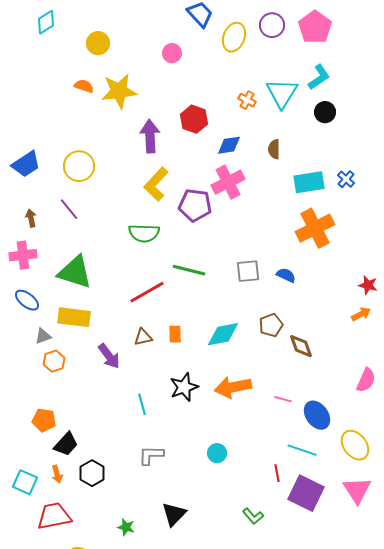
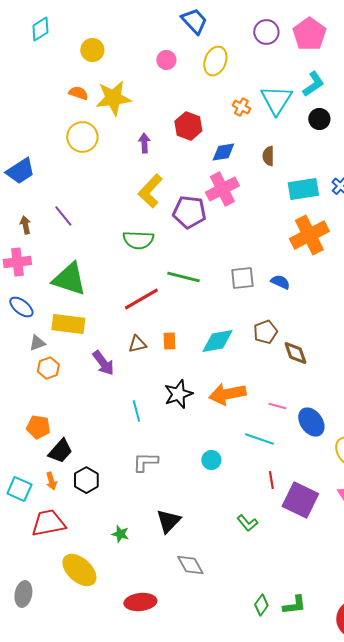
yellow ellipse: (234, 37) -> (215, 61), moved
purple arrow: (150, 136) -> (144, 143), size x0.6
yellow circle: (79, 166) -> (82, 137), moved
cyan line: (302, 450) -> (259, 439), moved

